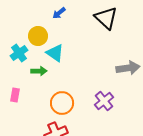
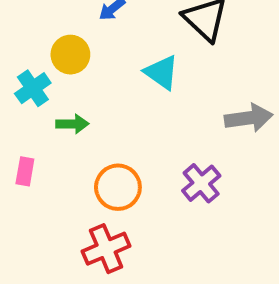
cyan triangle: (55, 53) -> (162, 72), moved

